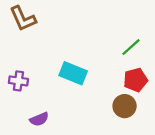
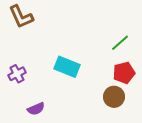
purple cross: (18, 81) -> (17, 74), turned -36

